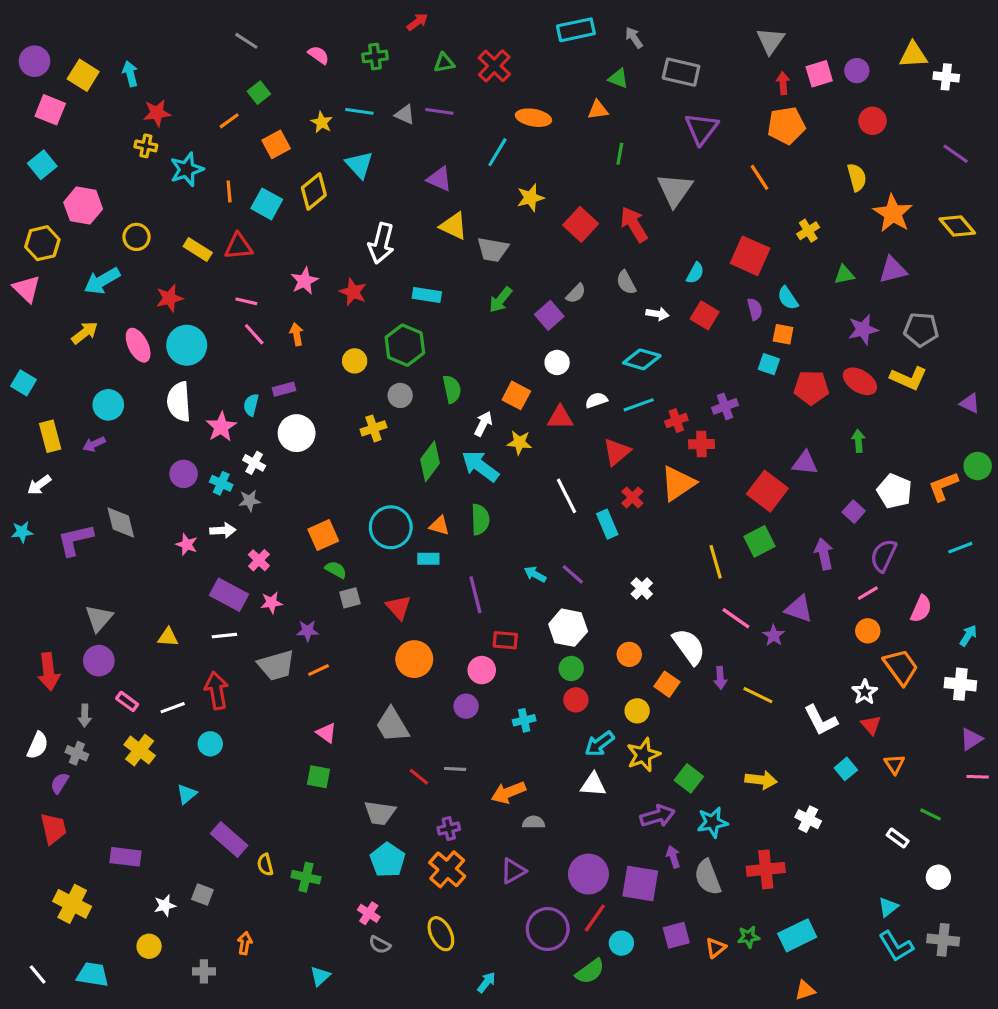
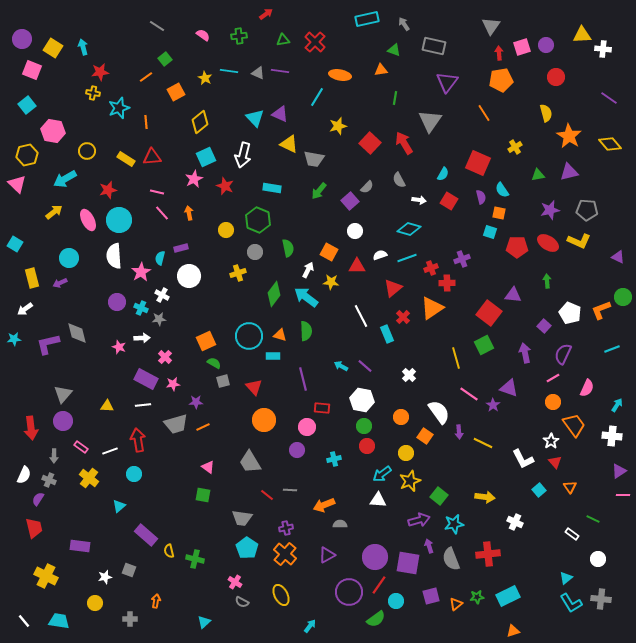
cyan triangle: (359, 165) -> (255, 118), moved
cyan square: (267, 204) -> (206, 157), moved, turned 36

